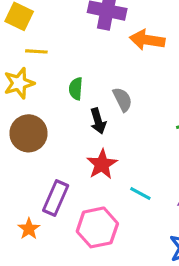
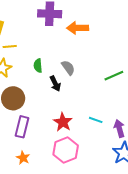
red star: (102, 164) -> (63, 122), moved
cyan line: (140, 193) -> (96, 120), moved
purple rectangle: (56, 198) -> (22, 127), moved

